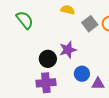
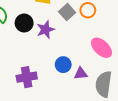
purple star: (68, 50) -> (46, 30), moved
black circle: (48, 59) -> (24, 23), moved

